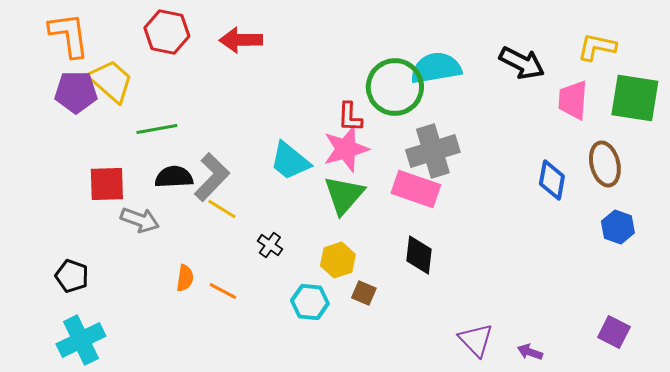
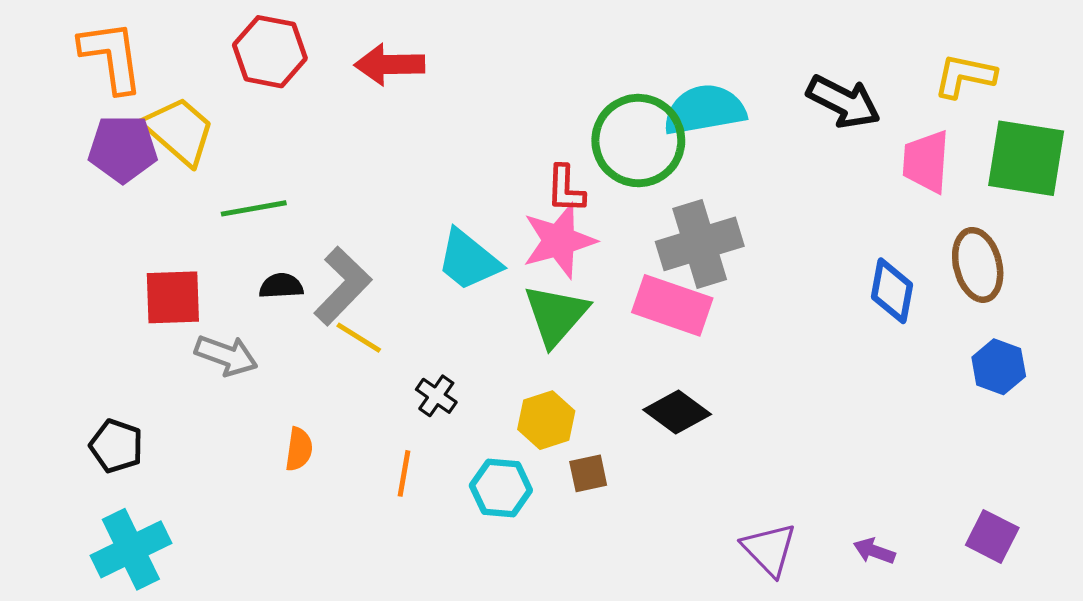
black semicircle: (174, 177) -> (281, 286), size x0.7
black diamond: (419, 255) -> (677, 412), turned -60
orange line: (223, 291) -> (404, 473), moved, turned 72
brown square: (364, 293) -> (588, 473), turned -35
purple arrow: (530, 352) -> (874, 551), moved

